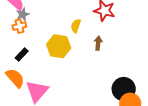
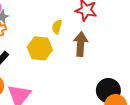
brown arrow: (98, 43) -> (81, 44), size x1.6

